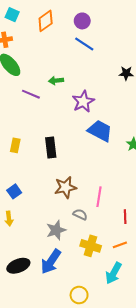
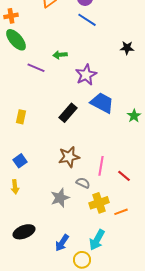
black rectangle: (51, 148) -> (68, 113), moved, turned 48
red line: (125, 217) -> (124, 176), moved, turned -48
yellow cross: (91, 246) -> (99, 203), moved, turned -36
blue arrow: (51, 262) -> (62, 243), moved, size x0.7
cyan arrow: (114, 273) -> (97, 240), moved

